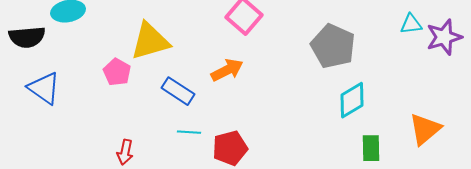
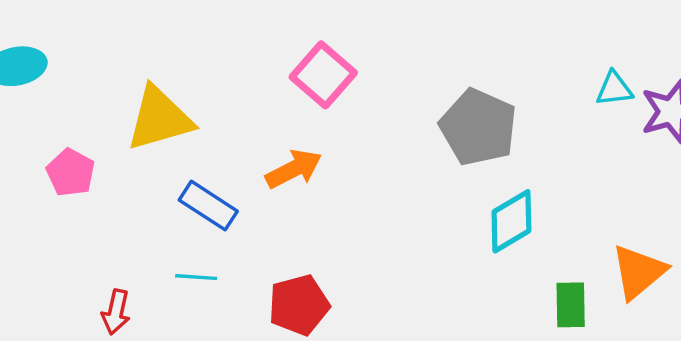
pink pentagon: (117, 72) -> (71, 173), moved
cyan line: (189, 132) -> (196, 277), moved
green rectangle: (371, 148) -> (571, 305), moved

